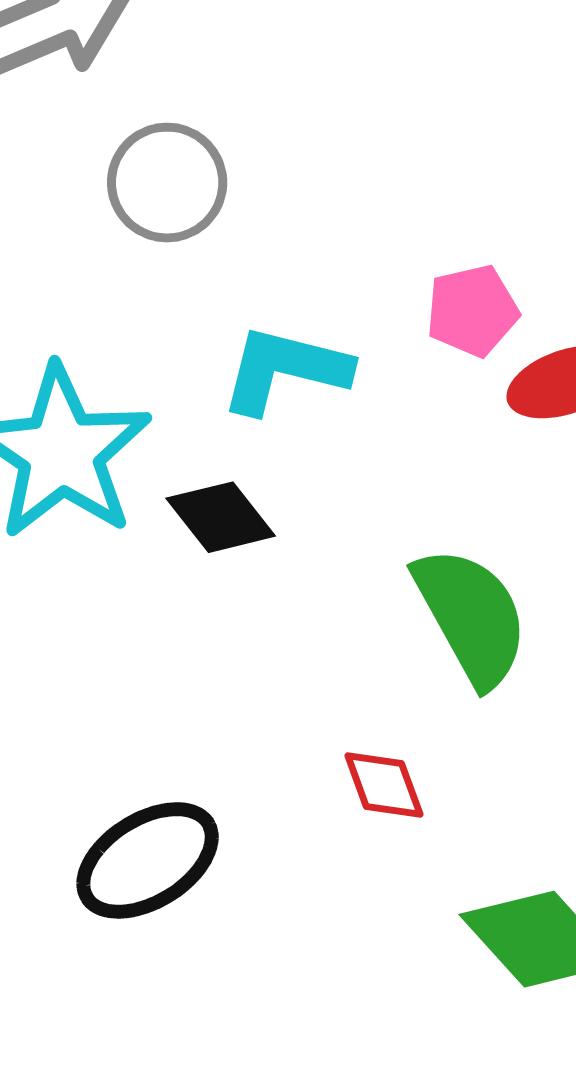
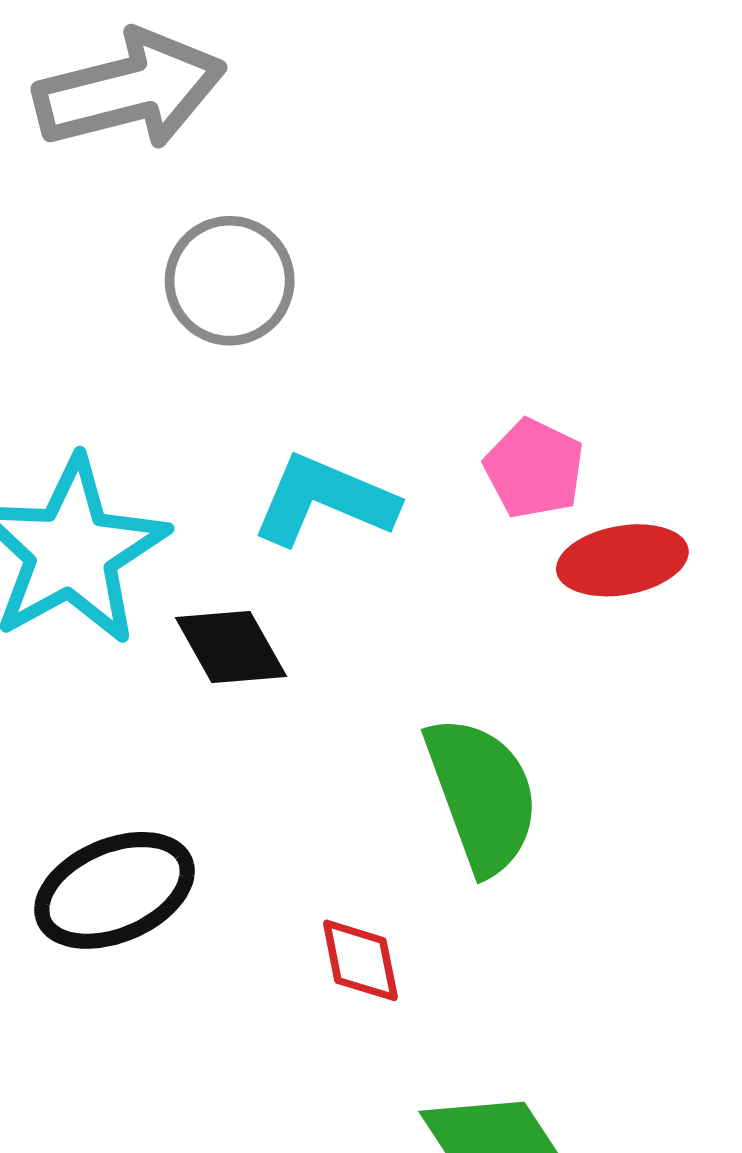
pink pentagon: (472, 311) -> (534, 469), turned 30
black ellipse: (148, 860) -> (114, 890), moved

